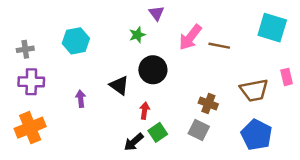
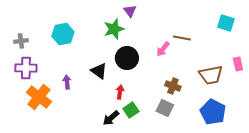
cyan square: (272, 28) -> (226, 23), size x0.7
green star: (137, 35) -> (114, 29), size x1.5
pink arrow: (190, 37) -> (163, 49), moved, size x0.7
orange cross: (30, 128) -> (39, 97), moved, turned -30

